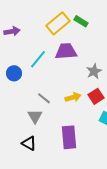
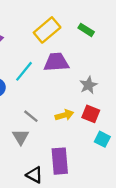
green rectangle: (81, 21) -> (86, 30), moved
red square: (96, 96) -> (91, 114), turned -35
black triangle: (29, 143) -> (34, 175), moved

